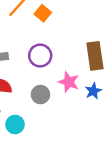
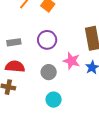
cyan circle: (15, 124) -> (54, 100), moved

